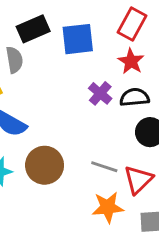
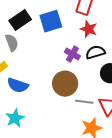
brown circle: (45, 165) -> (65, 84), moved

